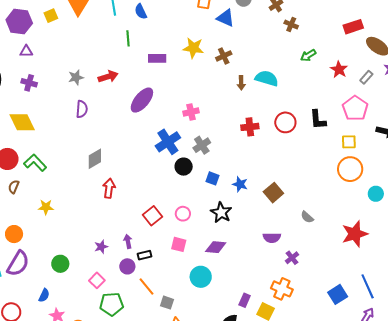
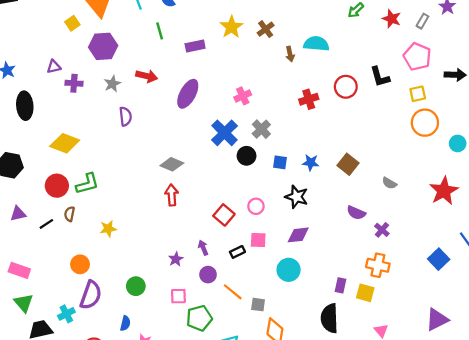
purple hexagon: (19, 21) -> (103, 46), moved
yellow star: (193, 48) -> (231, 27), turned -30
red arrow: (108, 77) -> (147, 76), turned 42
purple cross: (29, 83) -> (74, 83), moved
yellow diamond: (22, 122) -> (65, 143), turned -32
gray diamond: (95, 159) -> (172, 164), moved, turned 65
green L-shape: (35, 163) -> (87, 184), turned 130
purple semicircle: (272, 238) -> (356, 213), turned 36
black rectangle: (145, 255) -> (237, 252), moved
pink square: (97, 280) -> (178, 296), turned -35

